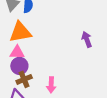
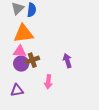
purple arrow: (87, 39) -> (67, 61), moved
brown cross: (24, 79) -> (32, 60), moved

